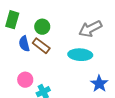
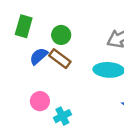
blue semicircle: (24, 44) -> (39, 56), turned 63

